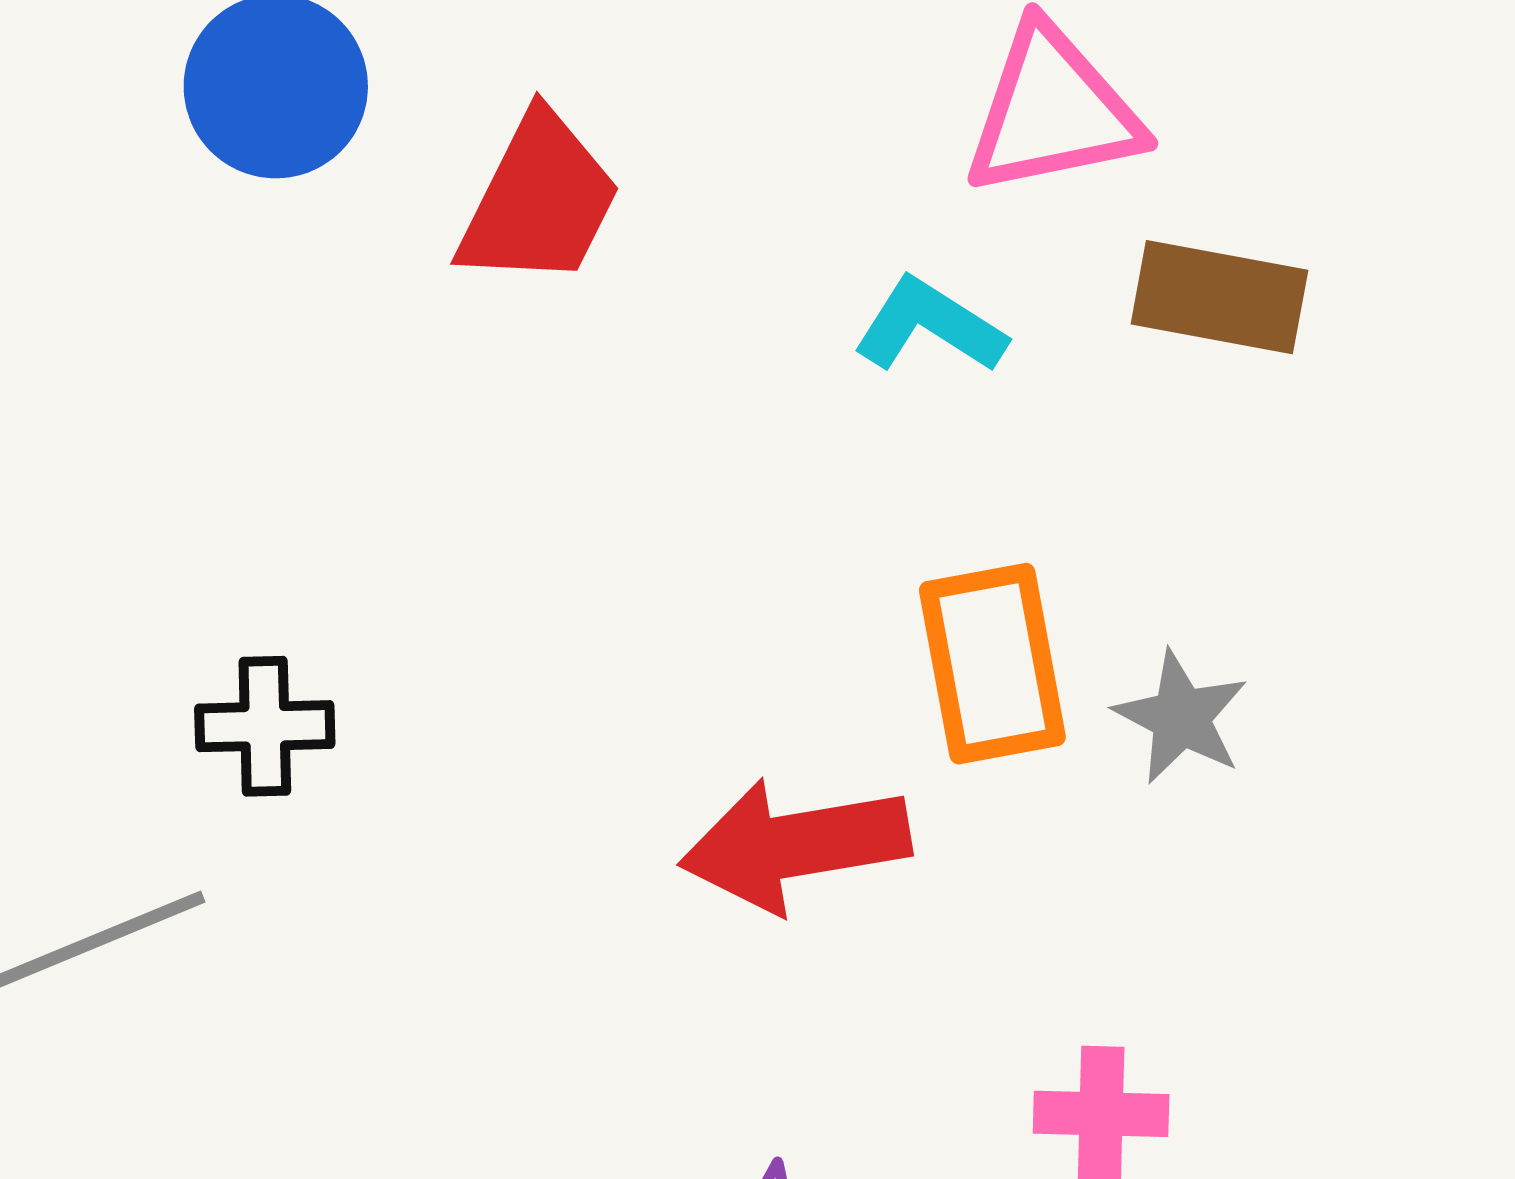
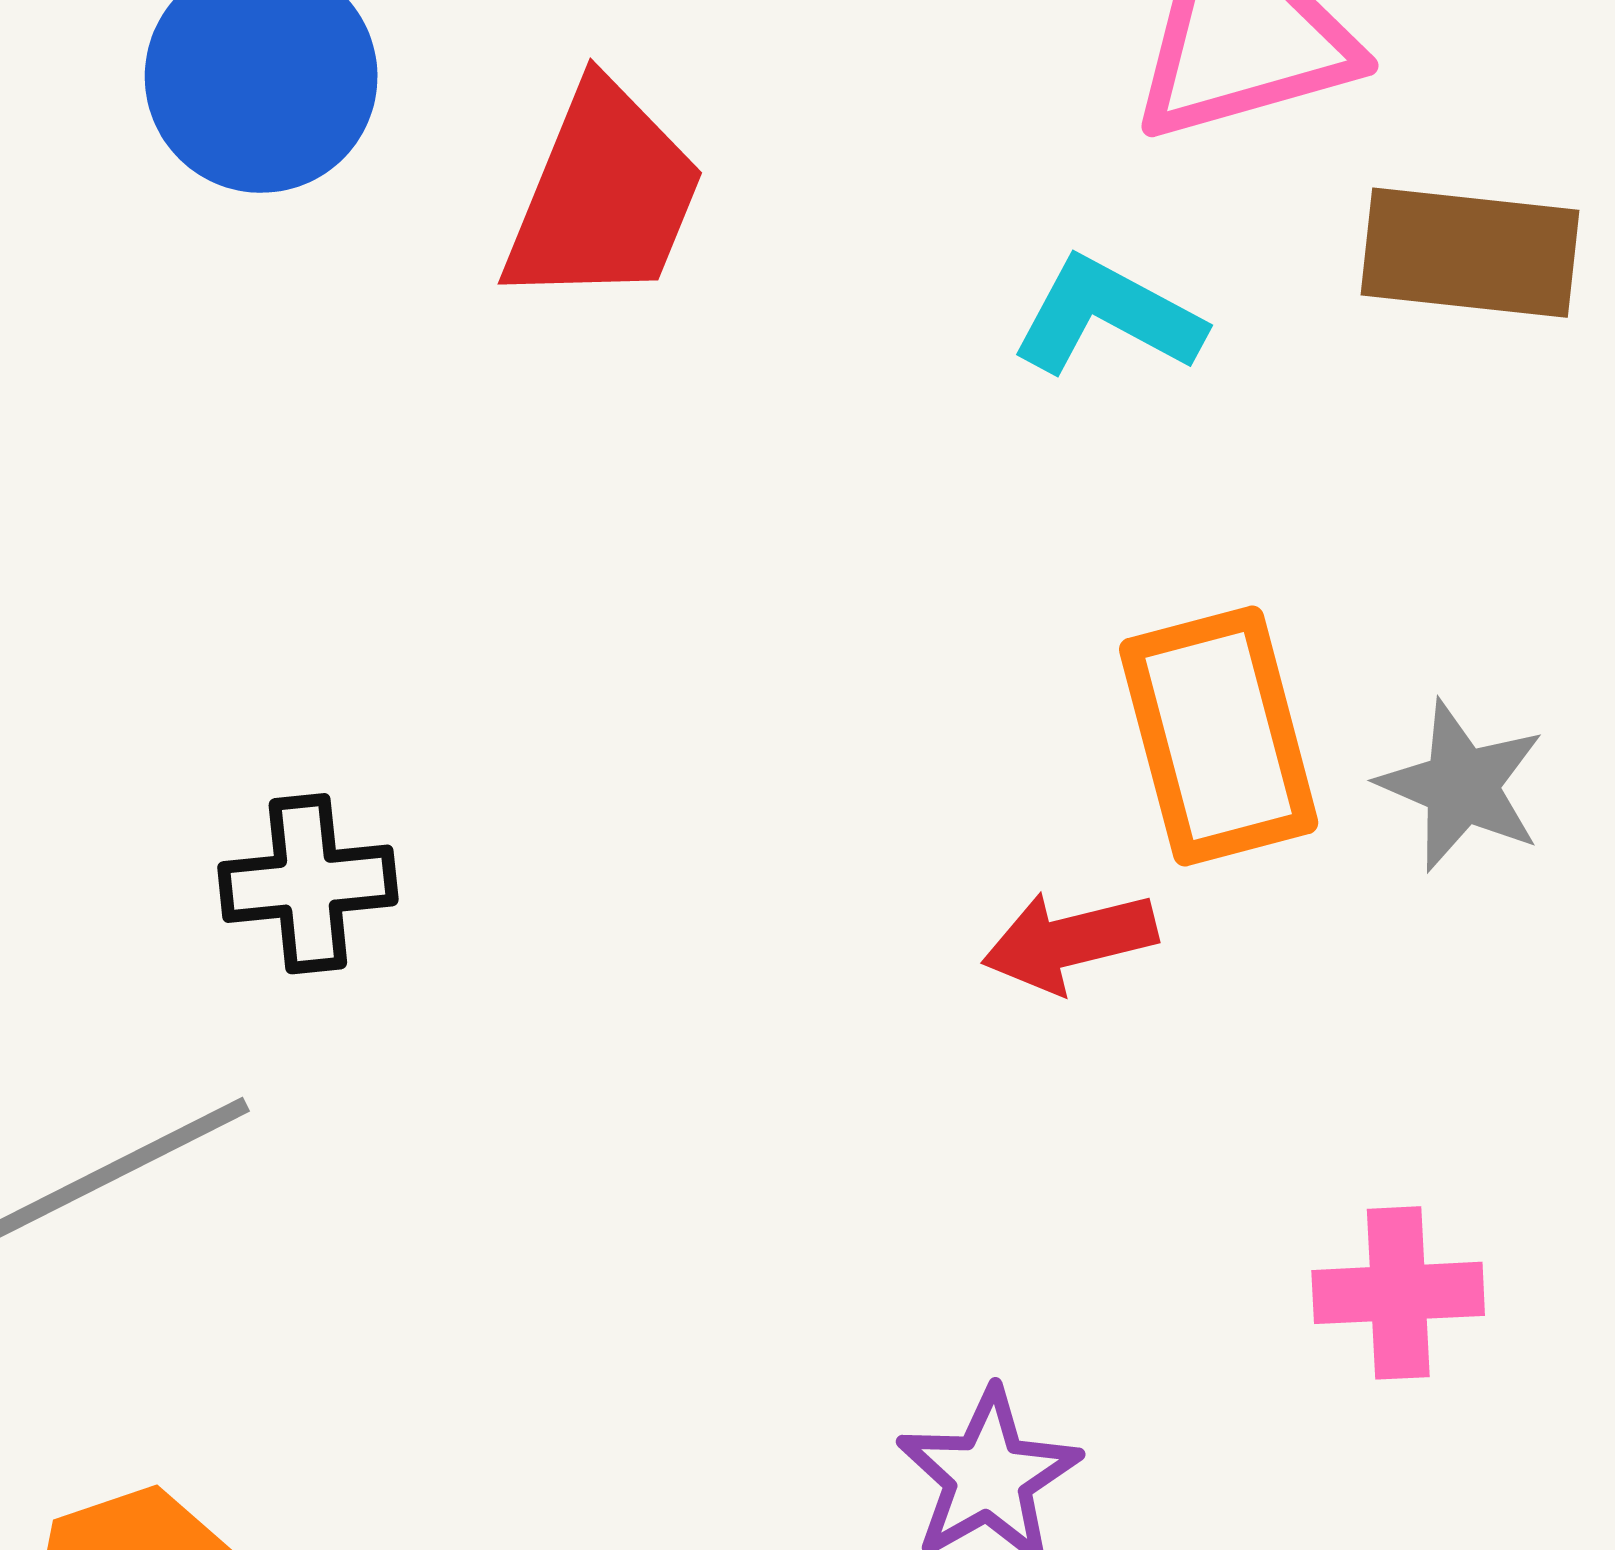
red arrow: (795, 845) -> (1069, 941), moved, size x0.6

